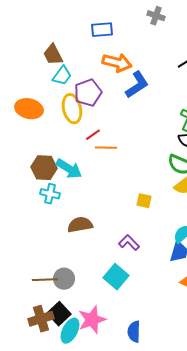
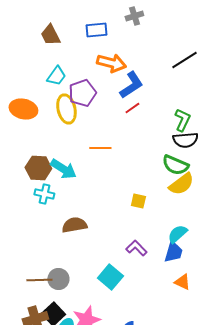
gray cross: (156, 16) -> (134, 16), moved, turned -36
brown trapezoid: (53, 55) -> (50, 35), moved
red line: (93, 135) -> (132, 108), moved
purple L-shape: (129, 243) -> (136, 248), moved

